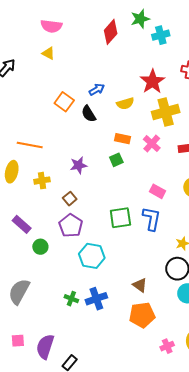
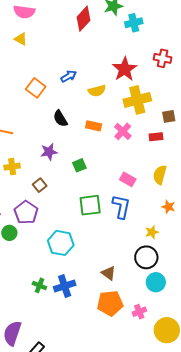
black semicircle: (89, 114) -> (60, 118), moved
green square: (116, 160) -> (79, 165), moved
purple pentagon: (71, 226) -> (26, 212), moved
pink cross: (167, 346) -> (139, 312), moved

